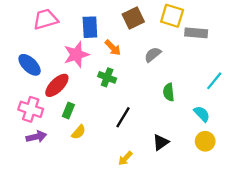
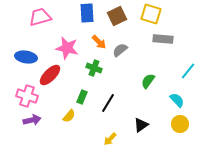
blue rectangle: (90, 27) -> (87, 13), moved
gray rectangle: (196, 33) -> (163, 39), moved
pink star: (76, 55) -> (67, 48), turned 30
gray semicircle: (153, 55) -> (120, 50), moved
blue ellipse: (30, 65) -> (26, 57), turned -35
green semicircle: (169, 92) -> (148, 81), turned 42
green rectangle: (68, 110) -> (82, 97), moved

